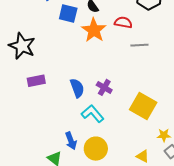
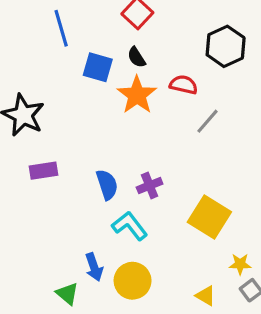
gray line: (139, 45) -> (207, 121), turned -48
purple cross: (104, 87) -> (150, 186), turned 35

